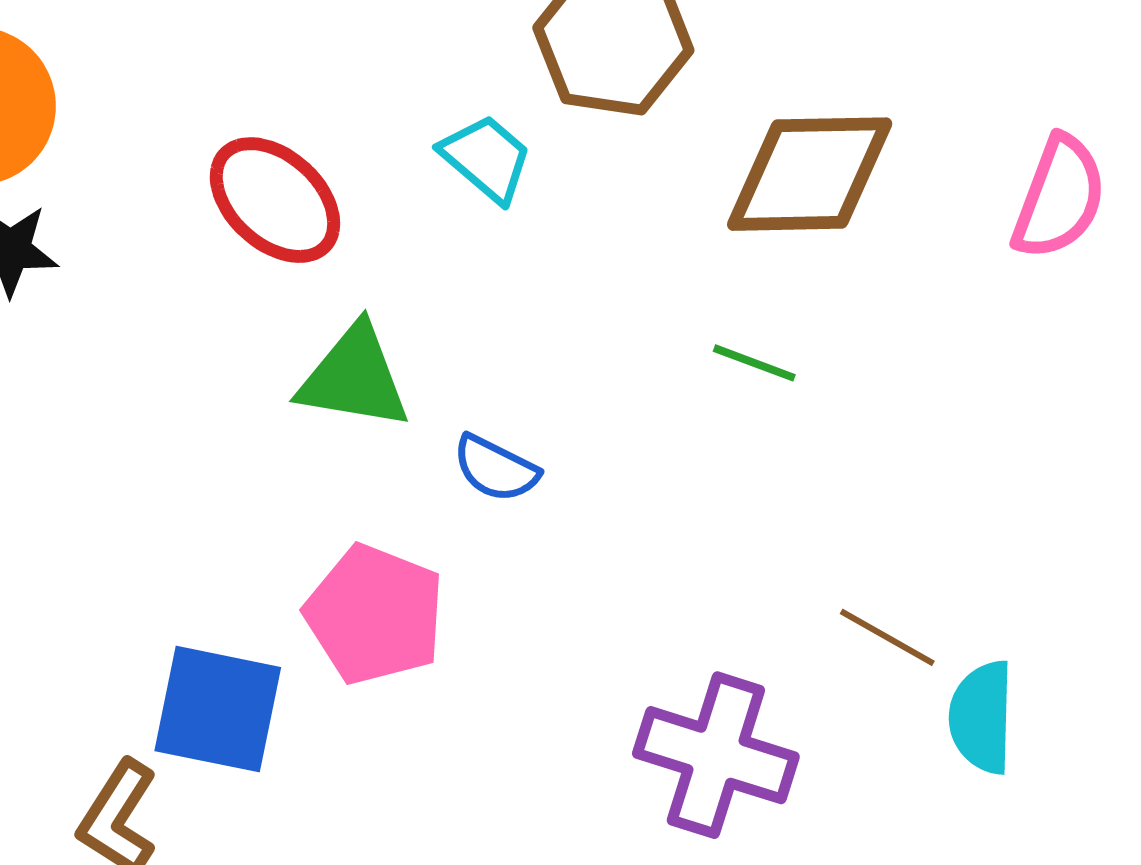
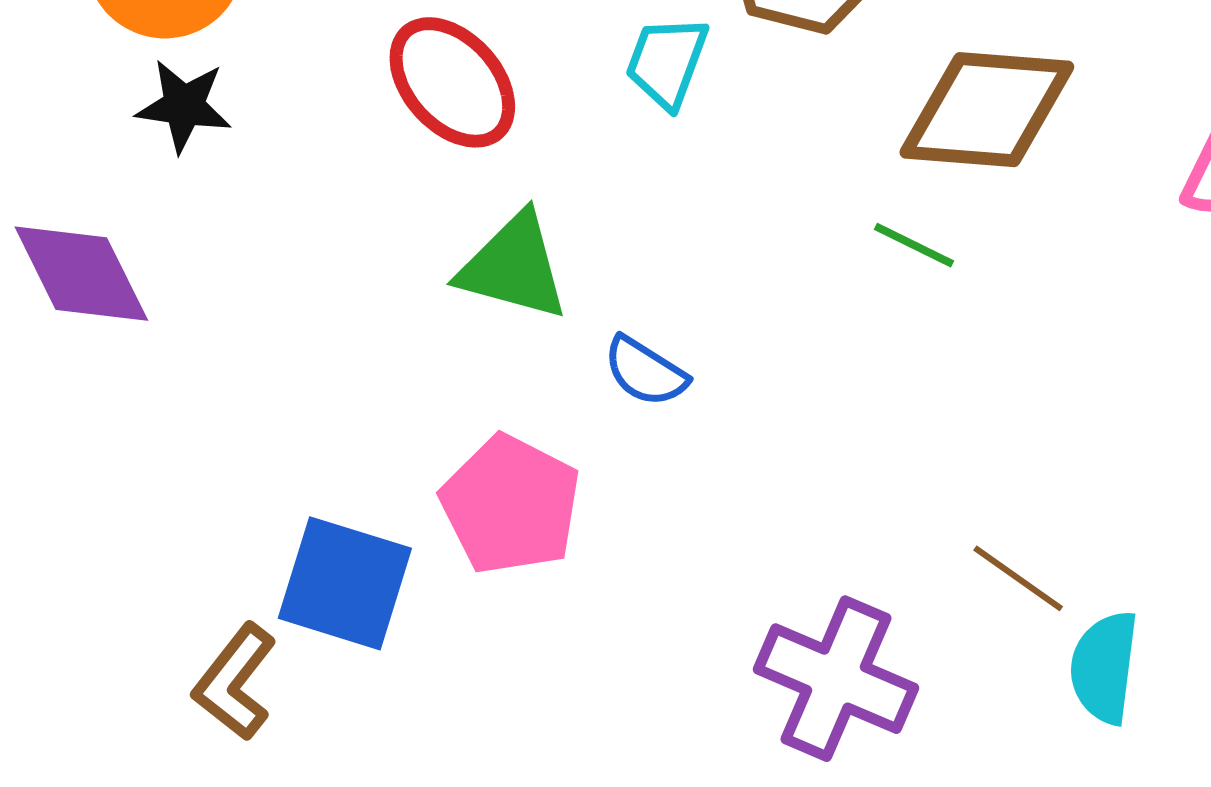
cyan trapezoid: (486, 158) -> (667, 62), turned -116
green line: (754, 363) -> (914, 245), moved

